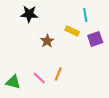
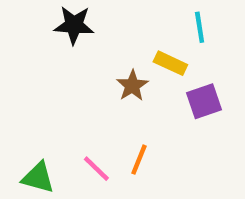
purple square: (95, 39) -> (204, 101), moved
brown star: (47, 41) -> (132, 86), moved

